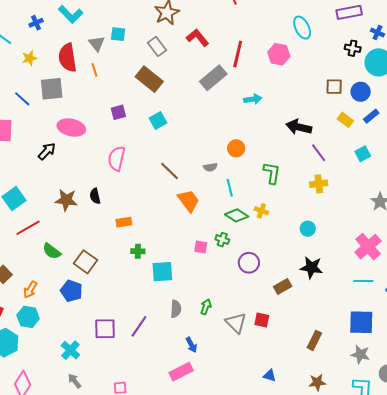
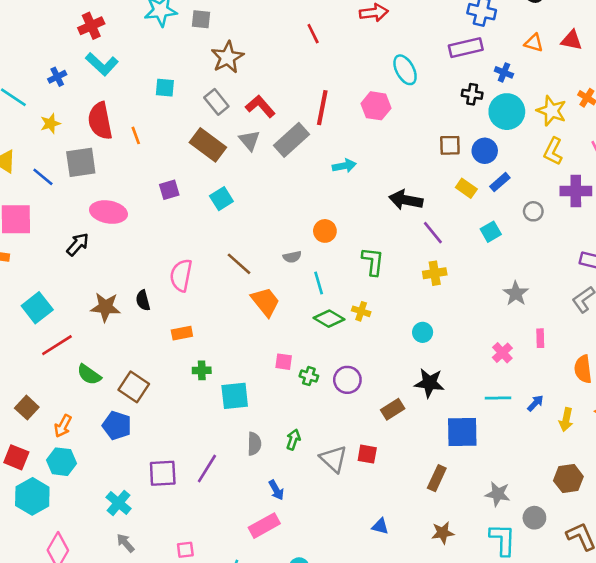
red L-shape: (197, 38) -> (260, 106), moved
gray triangle: (97, 44) -> (249, 140), moved
pink semicircle: (117, 159) -> (181, 275), moved
green cross: (222, 240) -> (309, 376), moved
pink cross: (368, 247) -> (502, 353), size x0.6
blue square: (361, 322) -> (462, 432), moved

